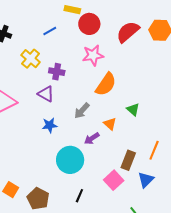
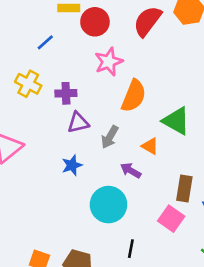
purple triangle: (46, 94) -> (78, 123), moved, turned -30
green triangle: (133, 109) -> (176, 121), size x1.6
purple arrow: (92, 138) -> (131, 170), turned 77

